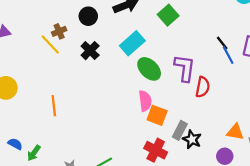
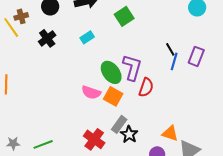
cyan rectangle: (132, 43) -> (87, 37), size x0.6
blue line: (228, 55) -> (174, 61), turned 36
green ellipse: (149, 69) -> (111, 72), moved
pink semicircle: (145, 101) -> (91, 92), turned 108
orange square: (157, 115) -> (113, 96), moved

